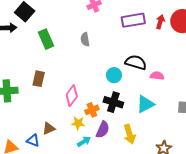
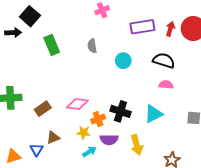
black semicircle: (136, 62) -> (164, 61), moved
cyan circle: (114, 75) -> (123, 61), moved
brown rectangle: (39, 79) -> (43, 109), moved, turned 42
pink diamond: (72, 96) -> (77, 104), turned 60
purple semicircle: (103, 130) -> (109, 140), turned 66
blue triangle: (33, 140) -> (37, 150), turned 40

